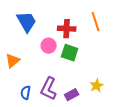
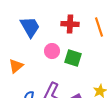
red cross: (67, 29) -> (70, 24), moved

